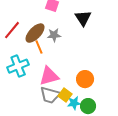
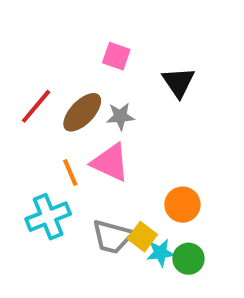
orange line: (39, 47) -> (70, 172), moved
cyan cross: (18, 66) -> (48, 217), moved
pink triangle: (49, 76) -> (110, 162), moved, turned 40

